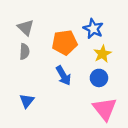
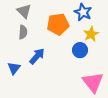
blue arrow: (63, 76) -> (37, 56), moved, turned -108
blue circle: (99, 78) -> (80, 50), moved
blue triangle: (27, 101) -> (14, 68), moved

